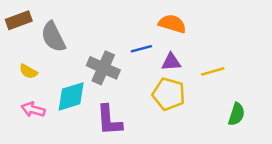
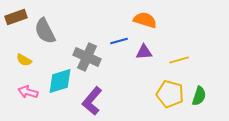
yellow pentagon: (169, 94) -> (170, 94), moved
purple L-shape: (109, 120) -> (92, 101), turned 44

